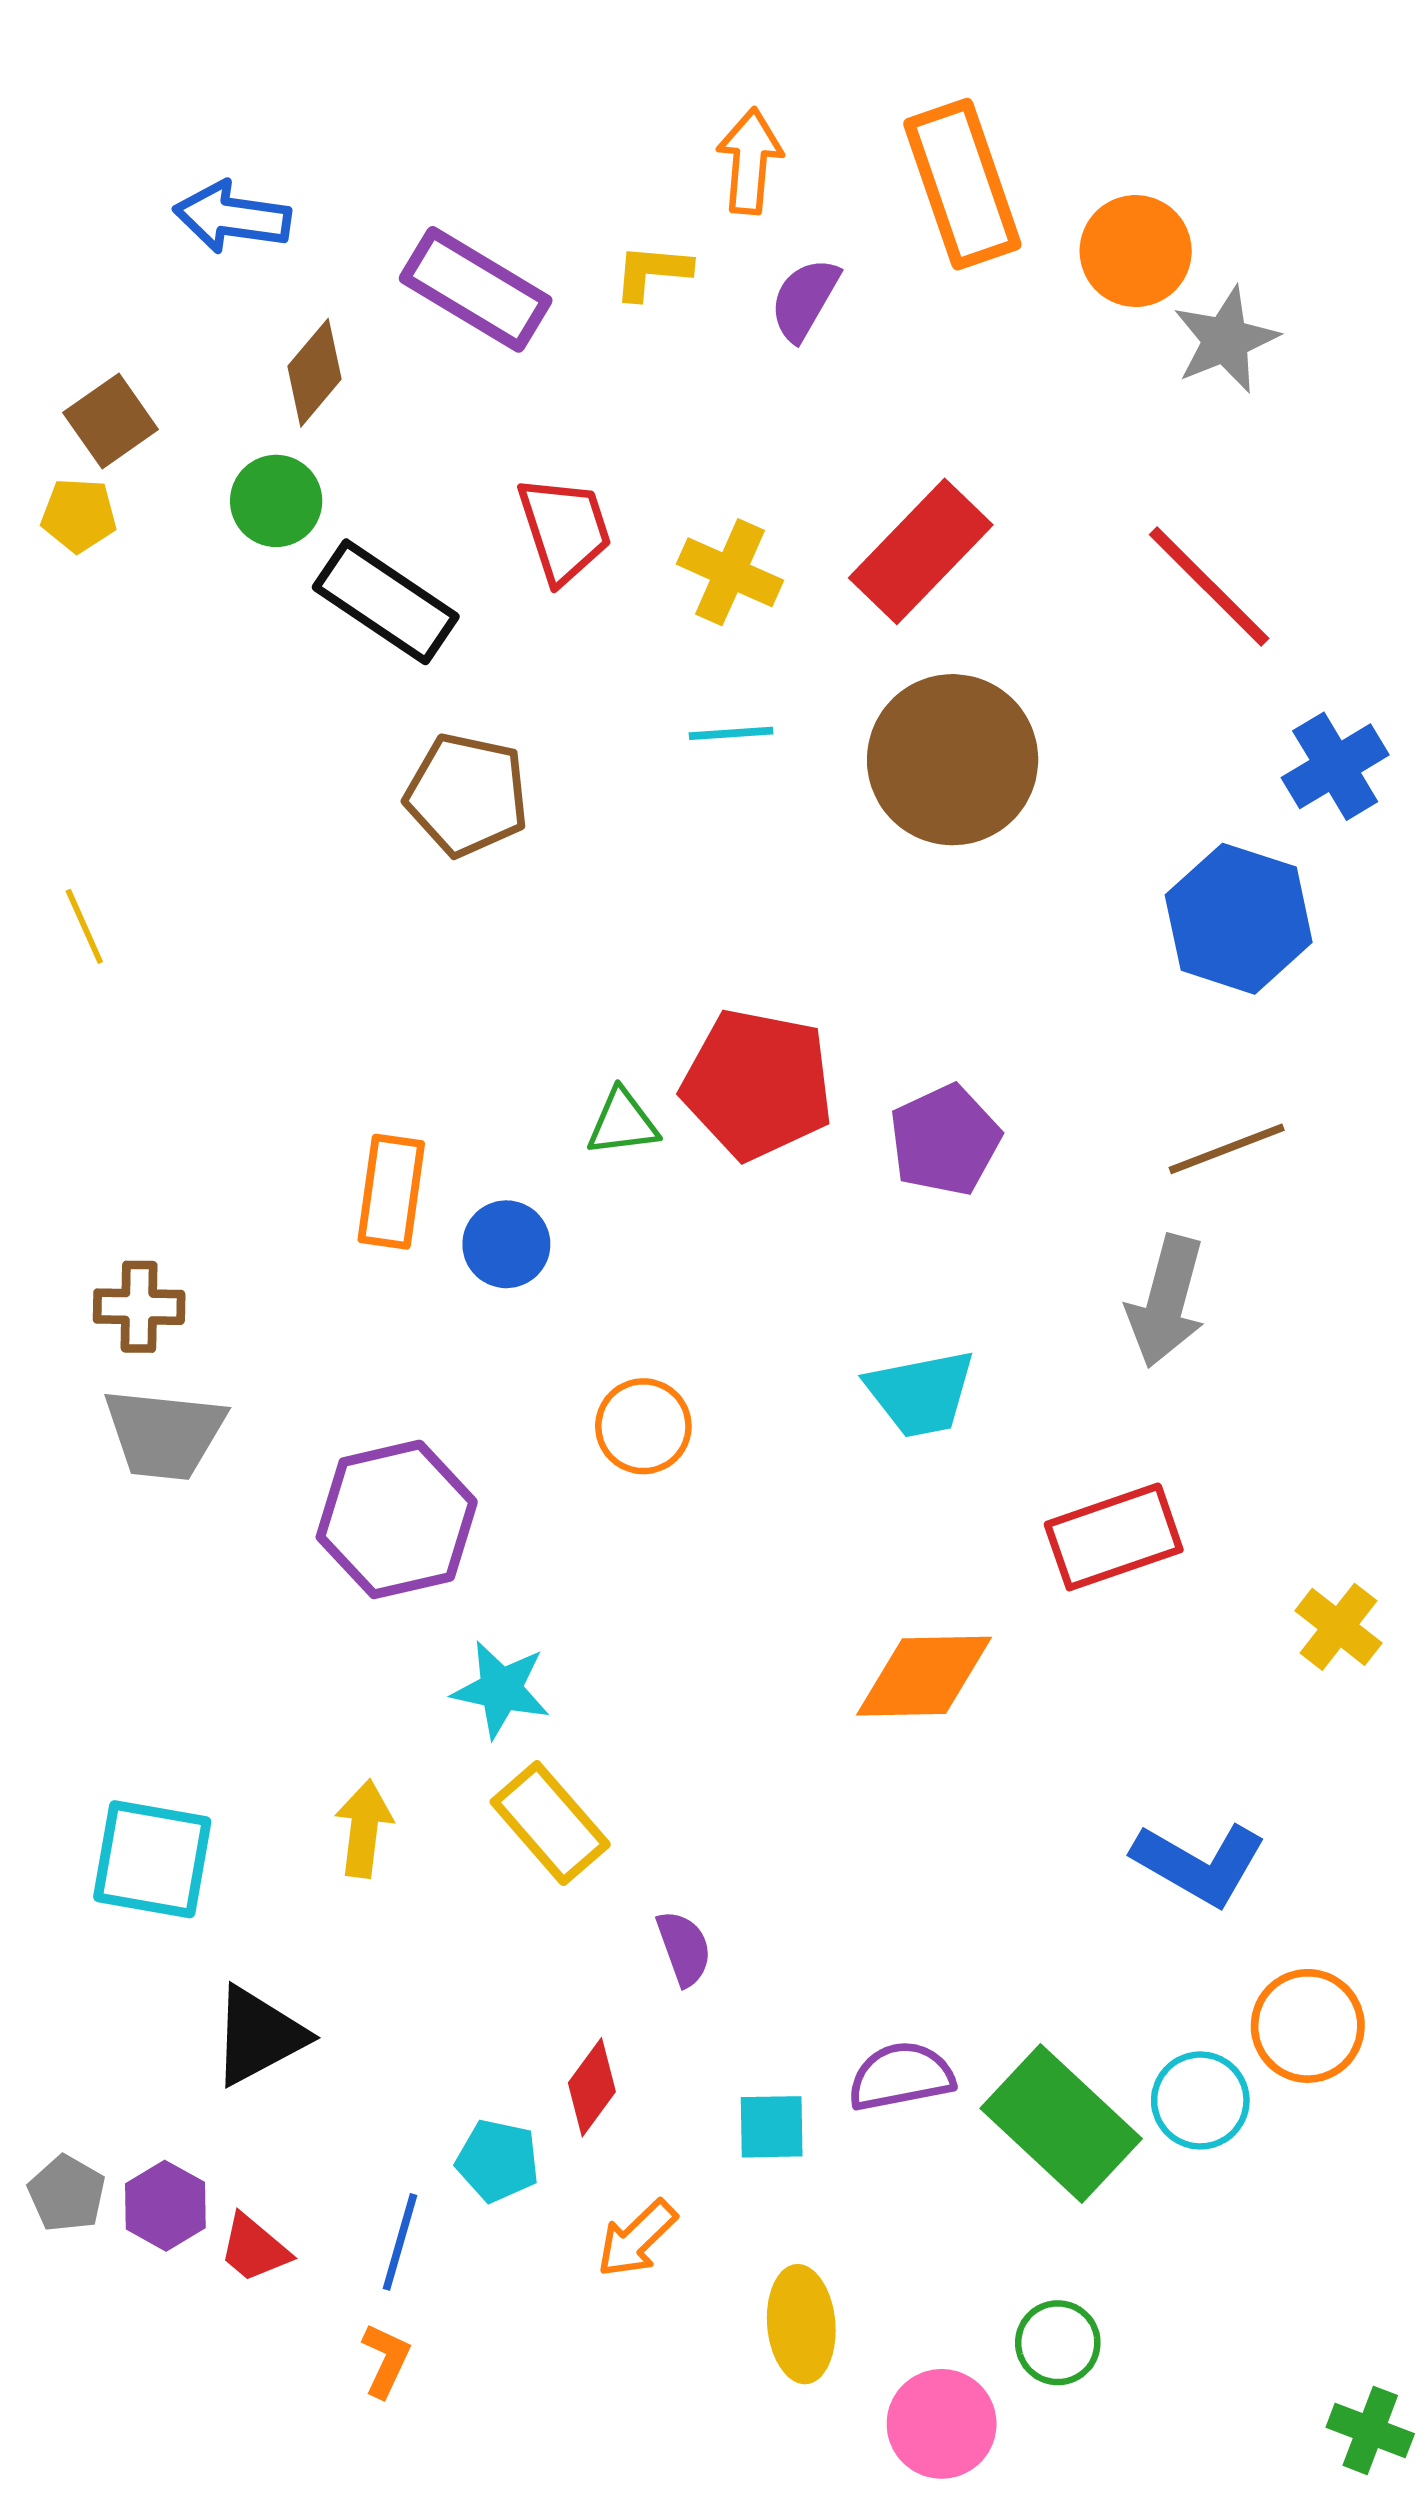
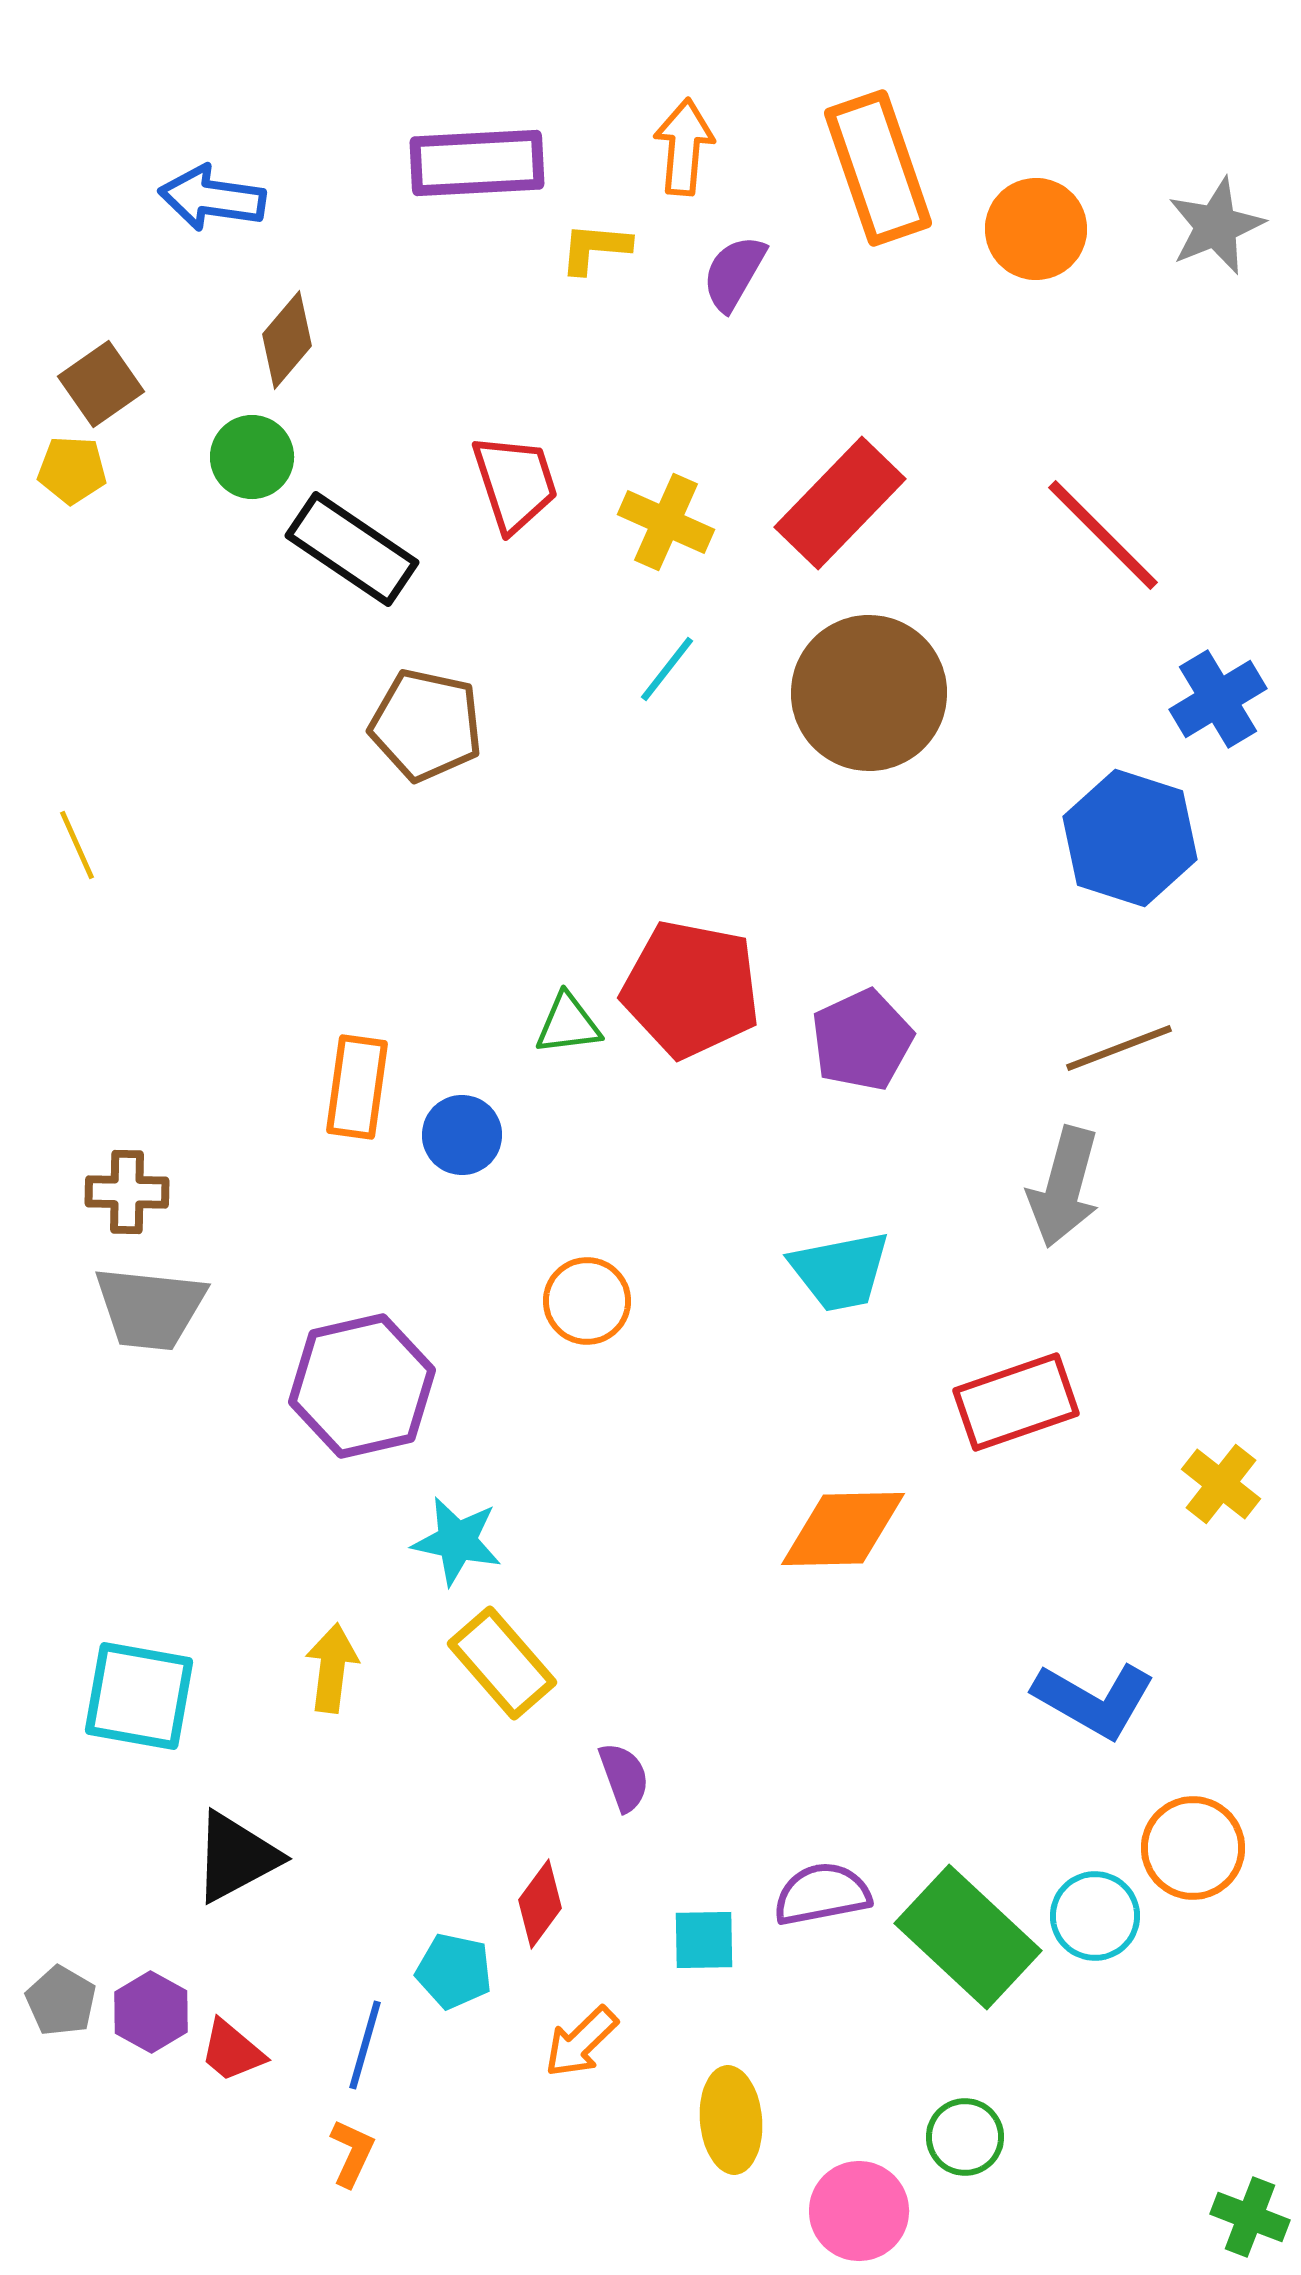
purple rectangle: (476, 289) -> (477, 163), moved, turned -34
gray star: (1226, 340) -> (1216, 226), moved
cyan line: (731, 733) -> (667, 669), turned -48

